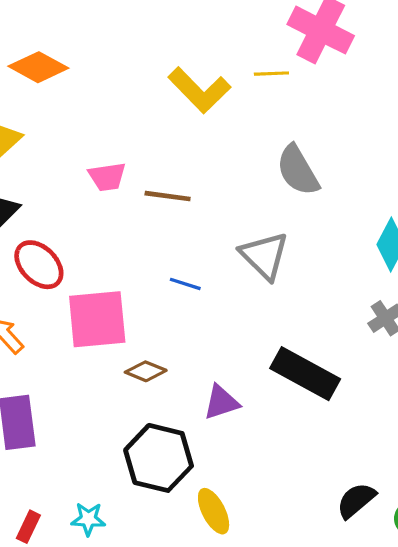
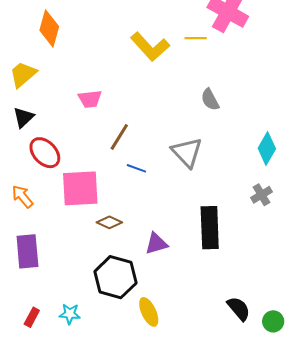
orange diamond: (38, 67) -> (49, 28), turned 75
gray semicircle: (298, 170) -> (210, 100), size x0.7
brown line: (168, 196) -> (119, 137), moved, turned -68
black rectangle: (305, 374) -> (210, 228), turned 57
black semicircle: (356, 500) -> (239, 309), turned 88

